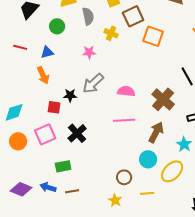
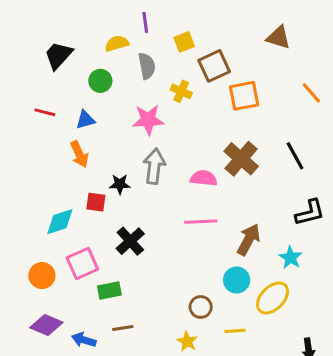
orange square: (153, 36) -> (244, 96), turned -30
pink star: (89, 52) -> (148, 120), size x1.5
gray arrow: (93, 83) -> (154, 166), turned 140
brown cross: (163, 99) -> (241, 159), moved
cyan diamond: (14, 112) -> (60, 222), moved
pink square: (45, 134) -> (82, 264), moved
orange circle: (18, 141) -> (42, 276), moved
blue arrow: (48, 187) -> (84, 340), moved

